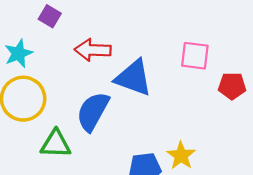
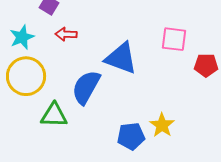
red arrow: (93, 50) -> (66, 34), moved, size x0.7

